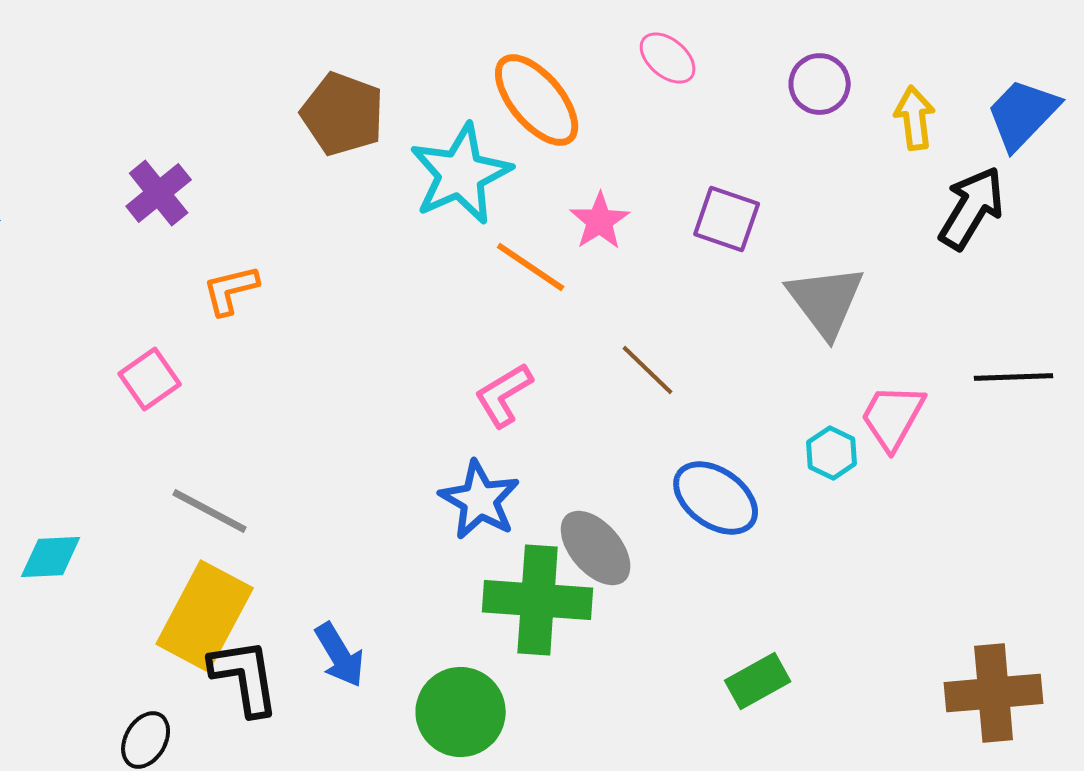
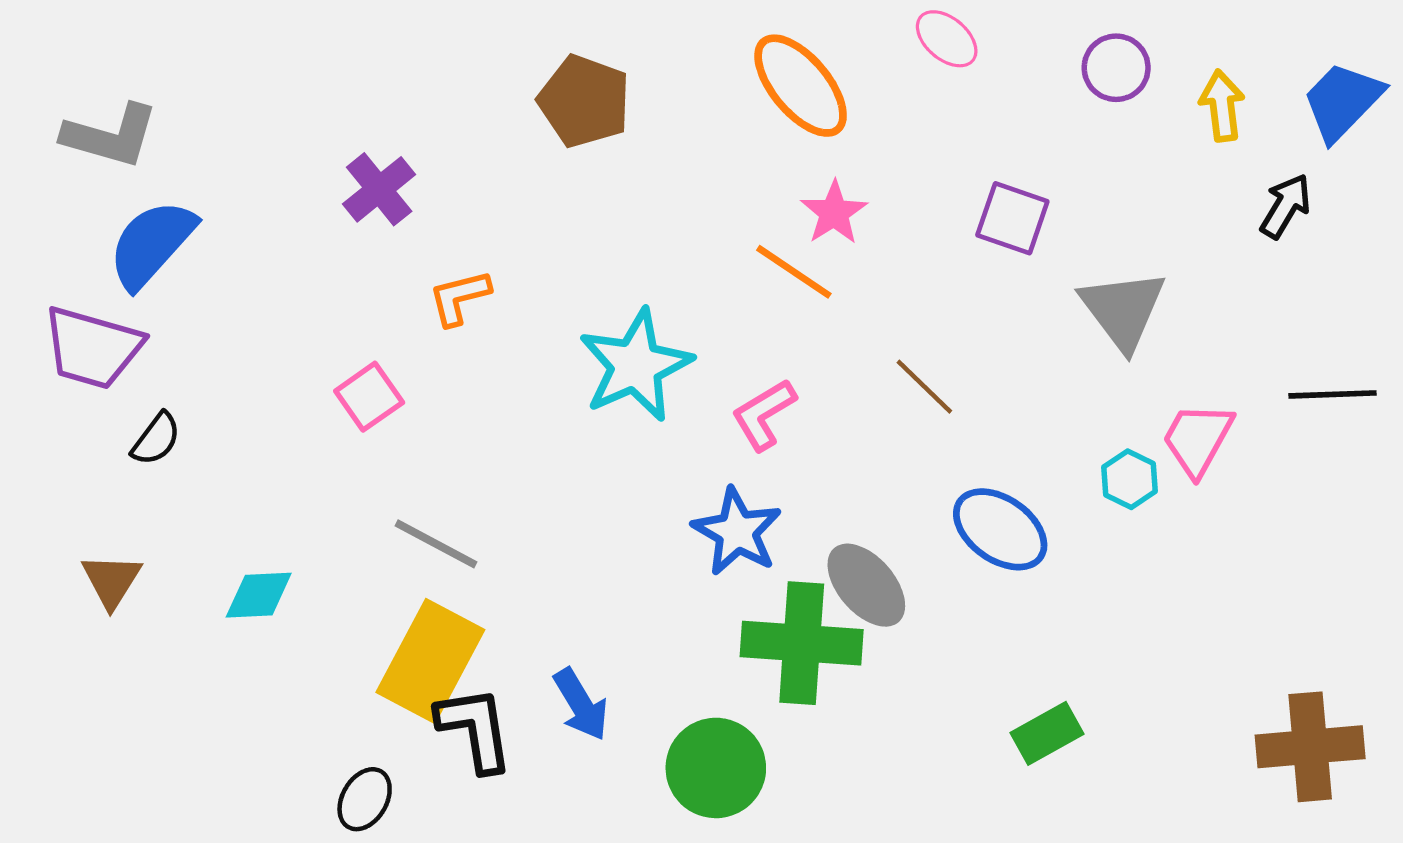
cyan star: (461, 174) -> (636, 365), moved
black arrow: (972, 208) -> (1286, 206), size x0.7
pink star: (600, 221) -> (834, 213), moved

